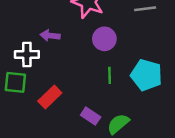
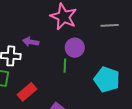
green line: (110, 75) -> (65, 66), moved

